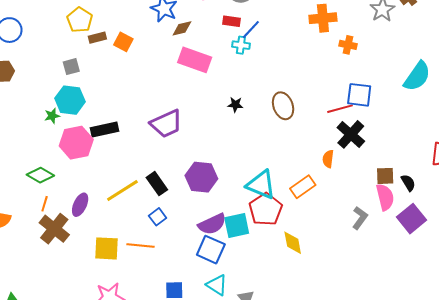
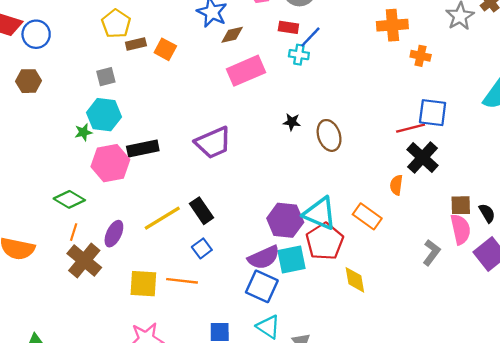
pink rectangle: (195, 60) -> (246, 71), turned -44
brown ellipse: (283, 106) -> (329, 135), moved
purple hexagon: (201, 177) -> (285, 220), moved
orange rectangle: (303, 187) -> (367, 216), turned 70

